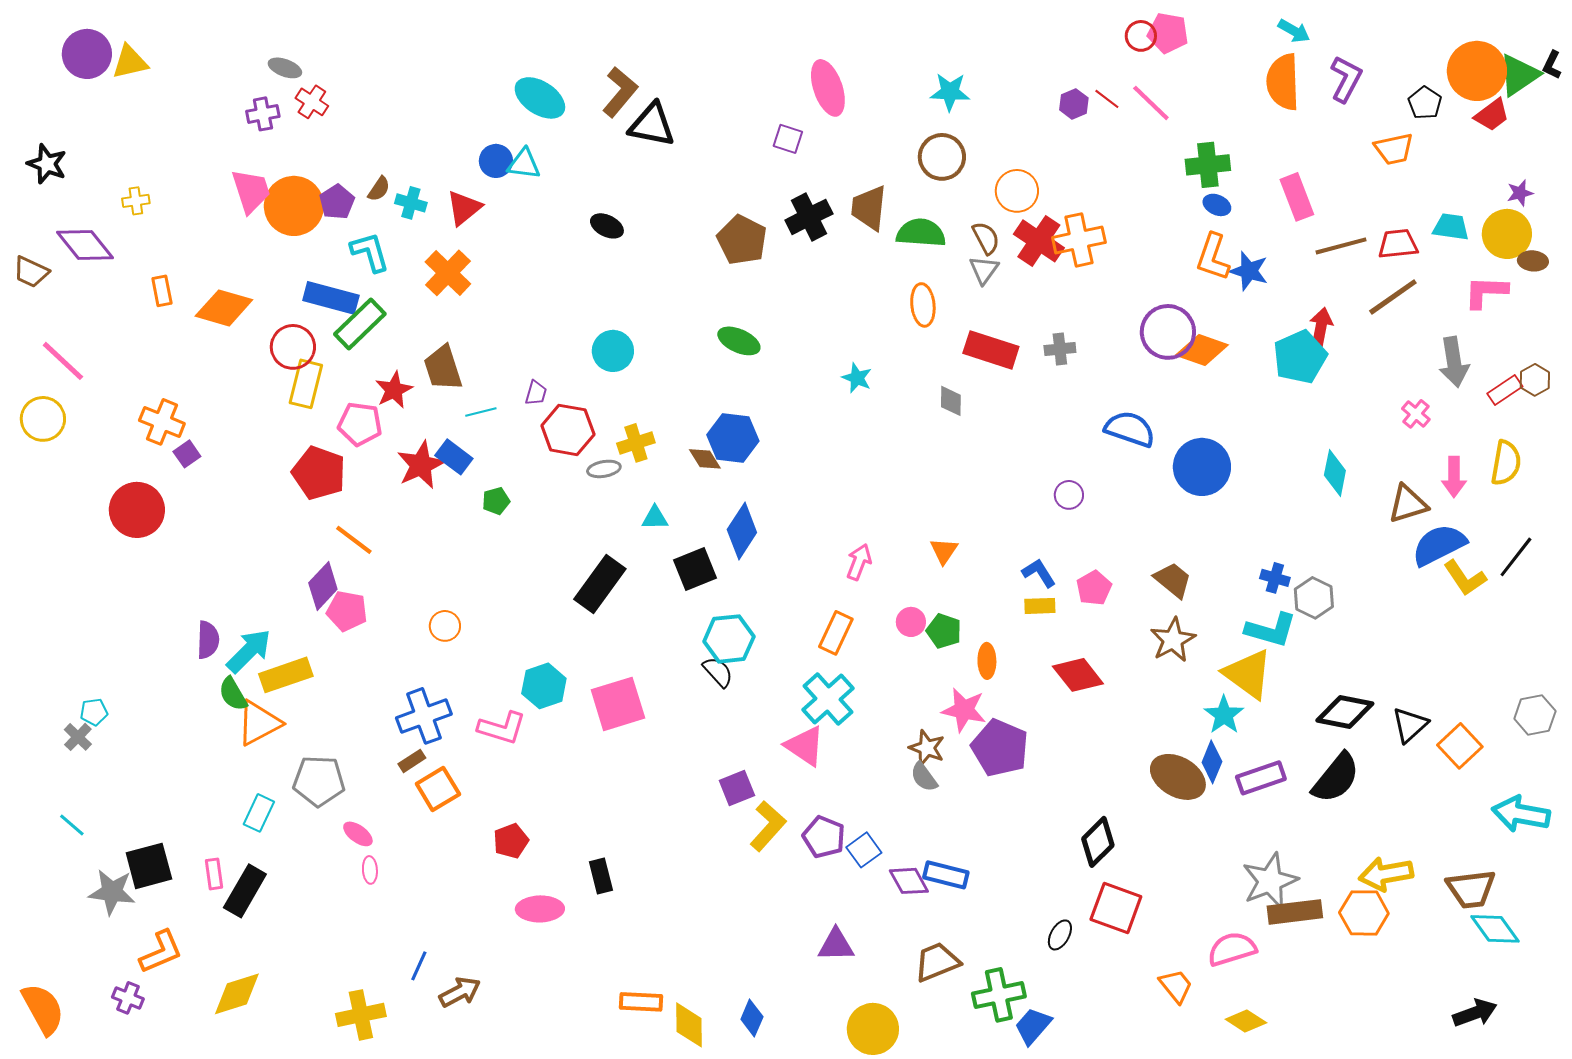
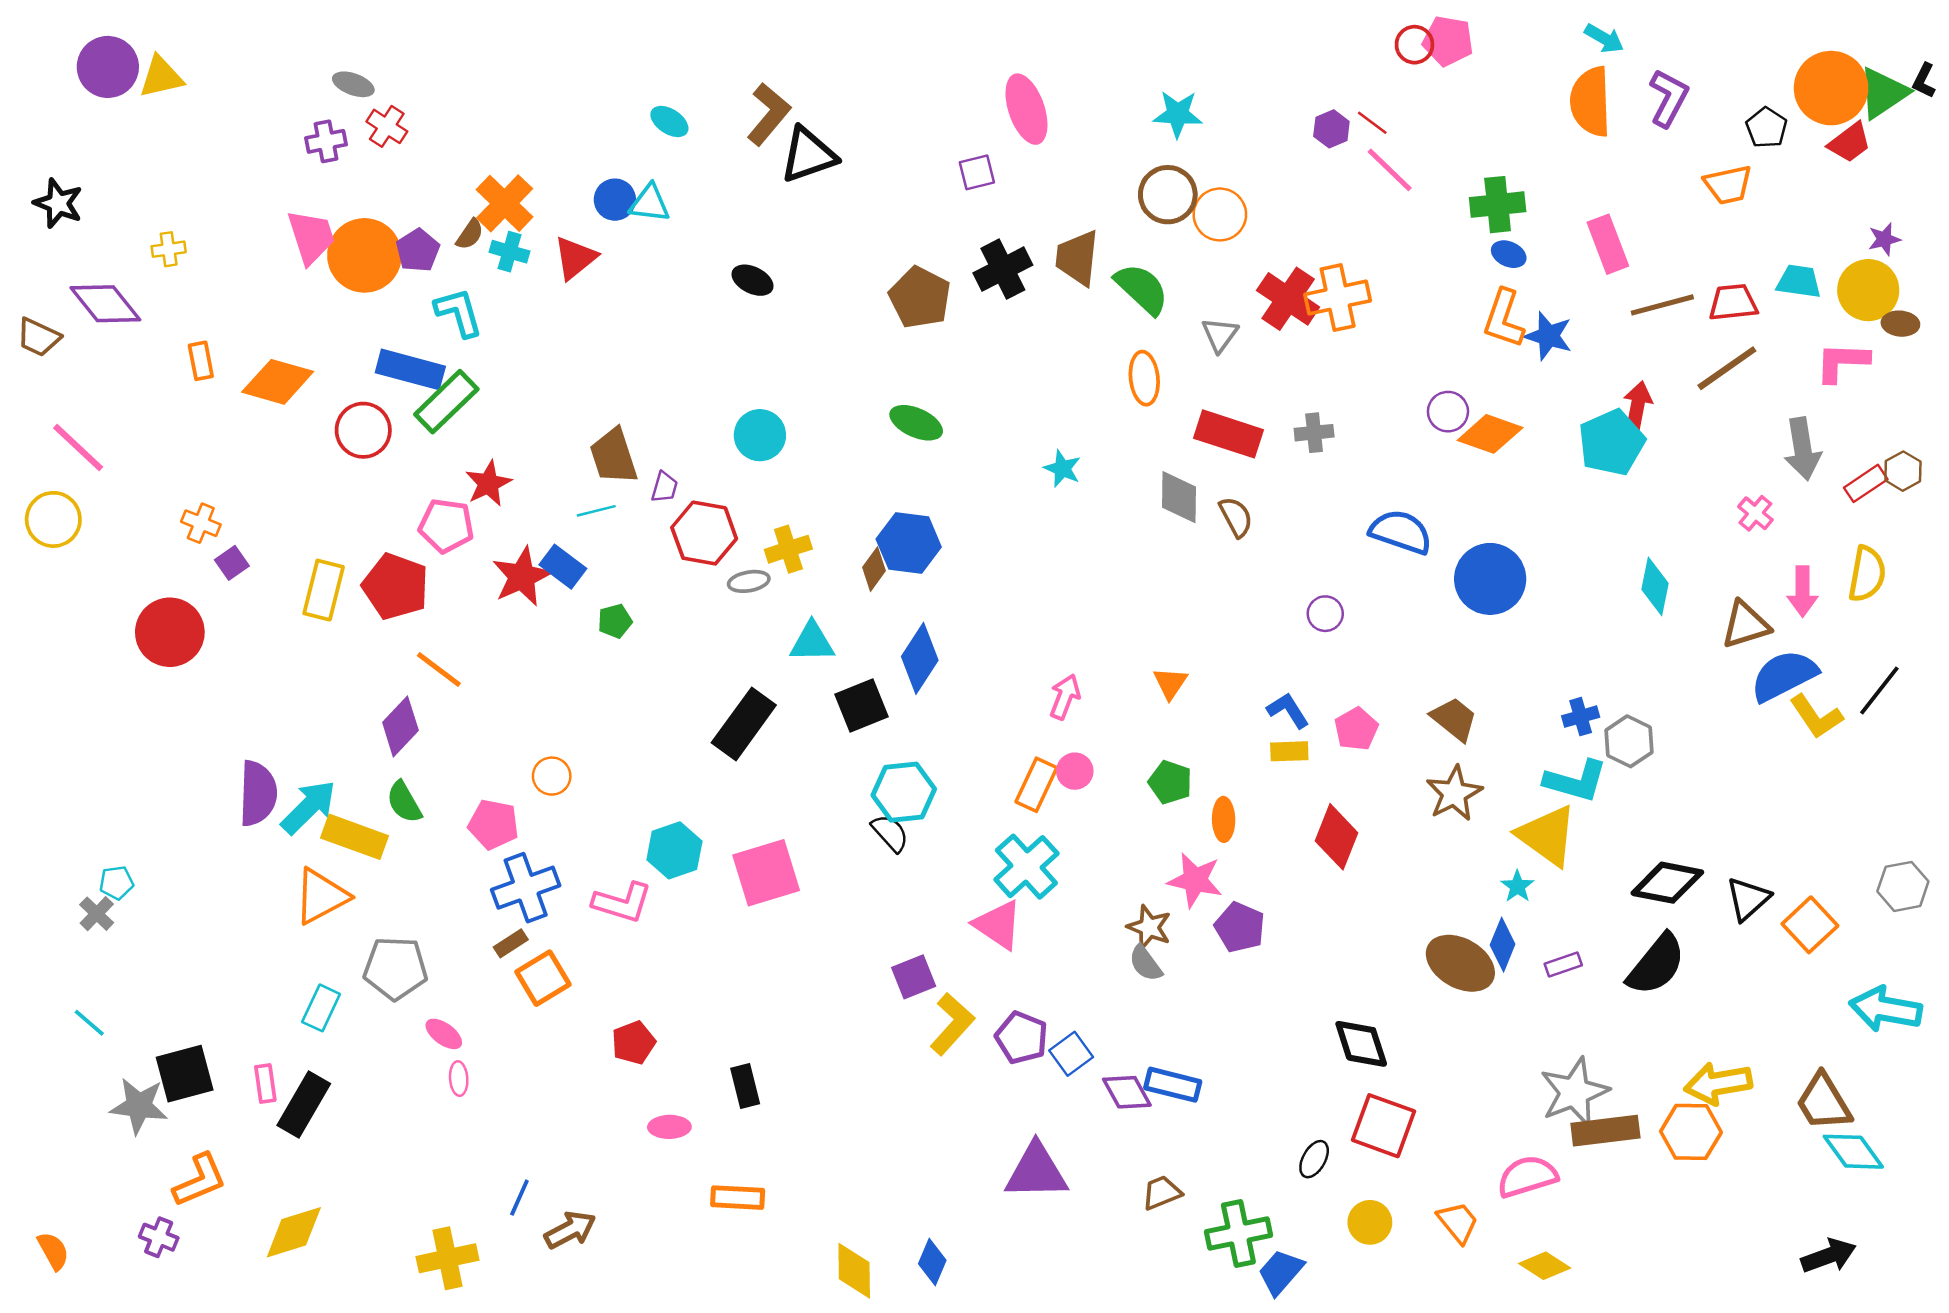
cyan ellipse: (540, 98) -> (669, 121), size x0.6
pink line: (1151, 103) -> (1390, 170), moved
black triangle: (652, 125) -> (808, 155), turned -30
purple square: (788, 139) -> (977, 172), turned -32
orange circle: (1017, 191) -> (1220, 214), moved
green semicircle: (921, 233) -> (1142, 289), turned 39
brown semicircle: (986, 238) -> (1236, 517), moved
orange cross: (448, 273) -> (505, 203), moved
purple circle: (1168, 332) -> (1448, 412), size x0.6
brown trapezoid: (443, 368) -> (614, 456), moved
yellow rectangle: (306, 384) -> (324, 590), moved
gray diamond: (951, 401) -> (1179, 497), size x1.4
orange cross: (162, 422) -> (201, 523), size x0.7
brown diamond: (705, 459) -> (874, 569), turned 68
cyan triangle: (655, 518) -> (812, 642), size x1.4
blue cross: (1275, 578) -> (1581, 717), turned -32
pink pentagon: (347, 611) -> (493, 824), moved
pink circle: (911, 622) -> (1075, 771), moved
purple semicircle: (208, 640) -> (258, 793), size x1.4
yellow rectangle: (286, 675) -> (355, 837), turned 39
red diamond: (1078, 675) -> (1336, 837), turned 60
green semicircle: (233, 694) -> (404, 802), moved
cyan star: (1224, 715) -> (1517, 886), size x0.7
purple pentagon: (1000, 748) -> (1240, 927), size x0.7
purple rectangle: (1261, 778) -> (1563, 964), size x0.6
black diamond: (1098, 842) -> (1361, 1044), turned -63
brown trapezoid: (1471, 889) -> (1824, 1102), turned 66
pink ellipse: (540, 909) -> (669, 1127), size x0.7
purple triangle: (836, 945) -> (1036, 1172), size x1.4
brown trapezoid: (937, 962) -> (1162, 1193), size x0.7
orange rectangle: (641, 1002) -> (738, 1198), moved
orange semicircle: (43, 1009) -> (53, 1251), size x0.6
yellow circle: (873, 1029) -> (1370, 1222), moved, size x0.7

